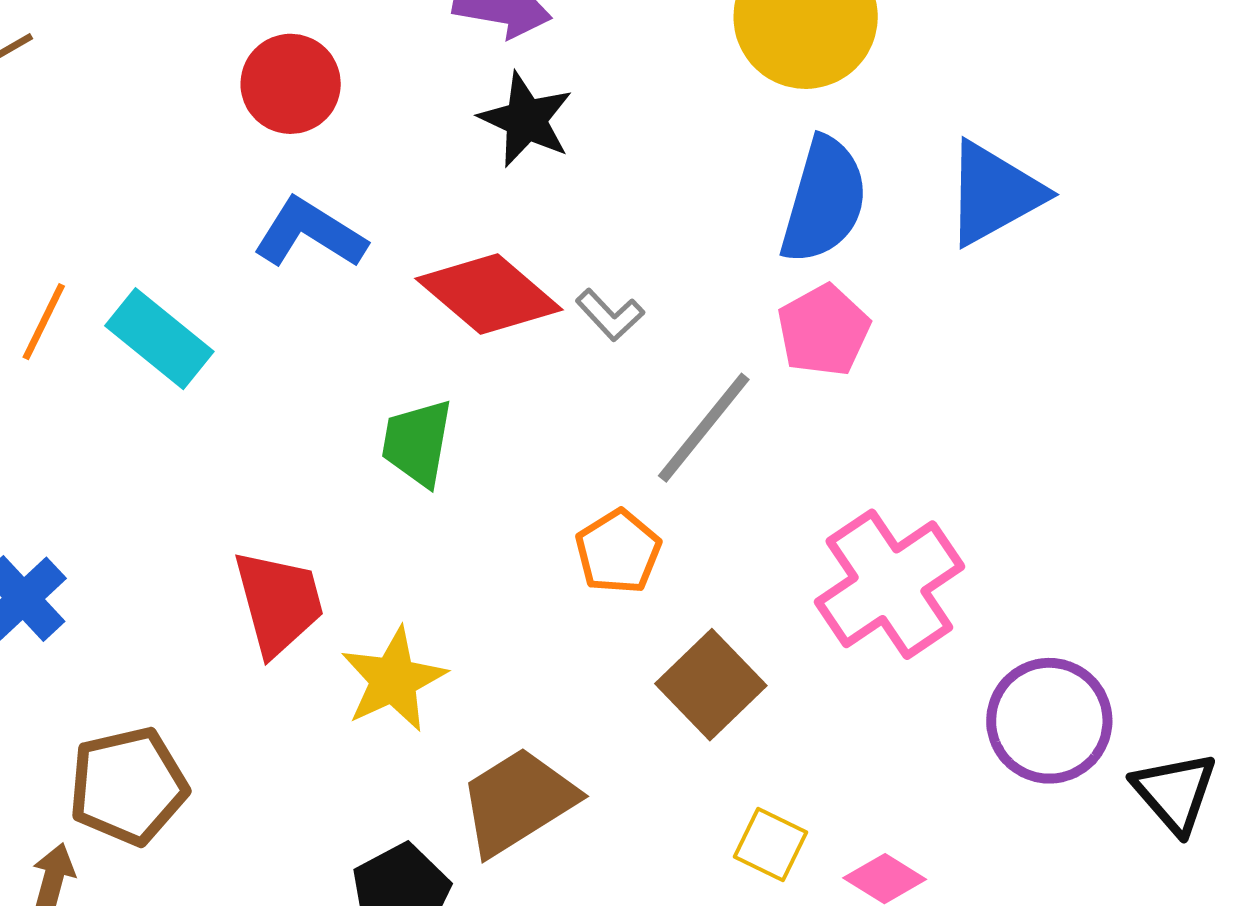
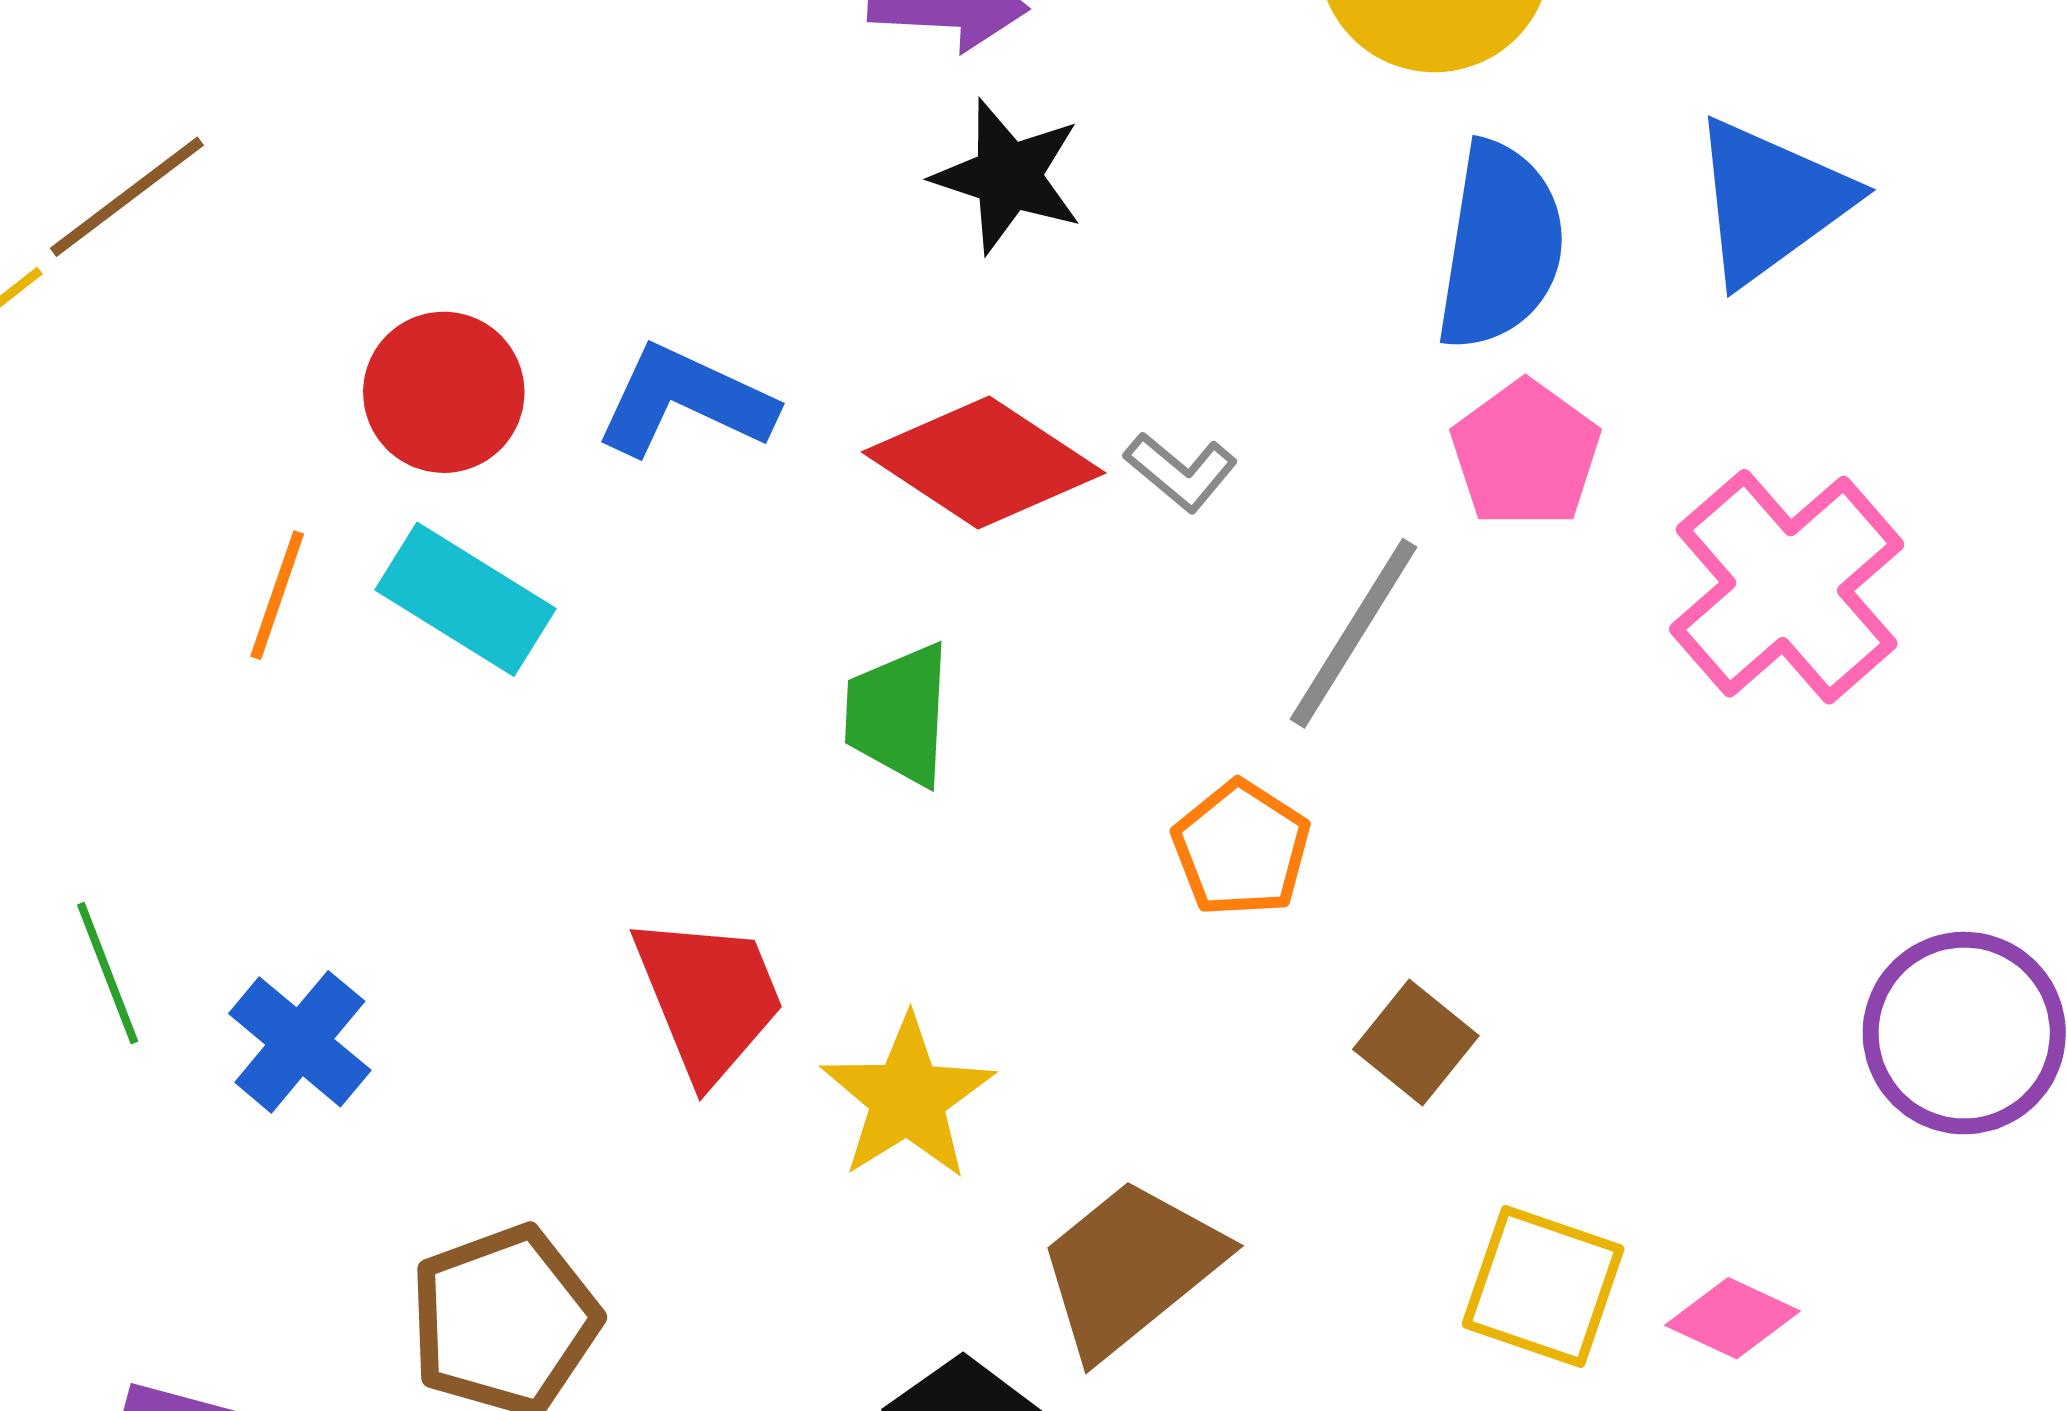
red circle: (291, 84) -> (444, 392), moved
pink cross: (889, 584) -> (1787, 587), moved
brown square: (711, 685) -> (1416, 1043), size x0.7
yellow square: (770, 845) -> (1543, 1286), size x1.4

